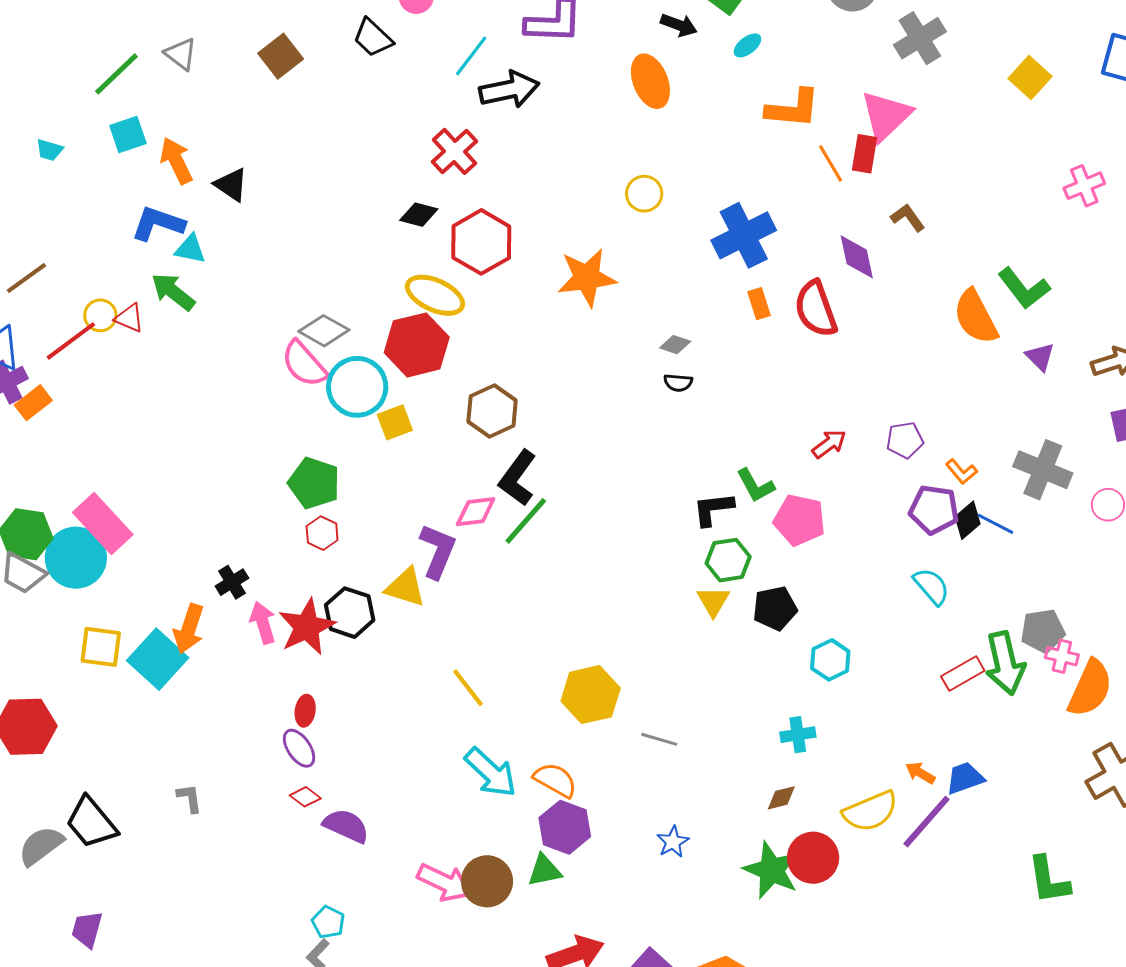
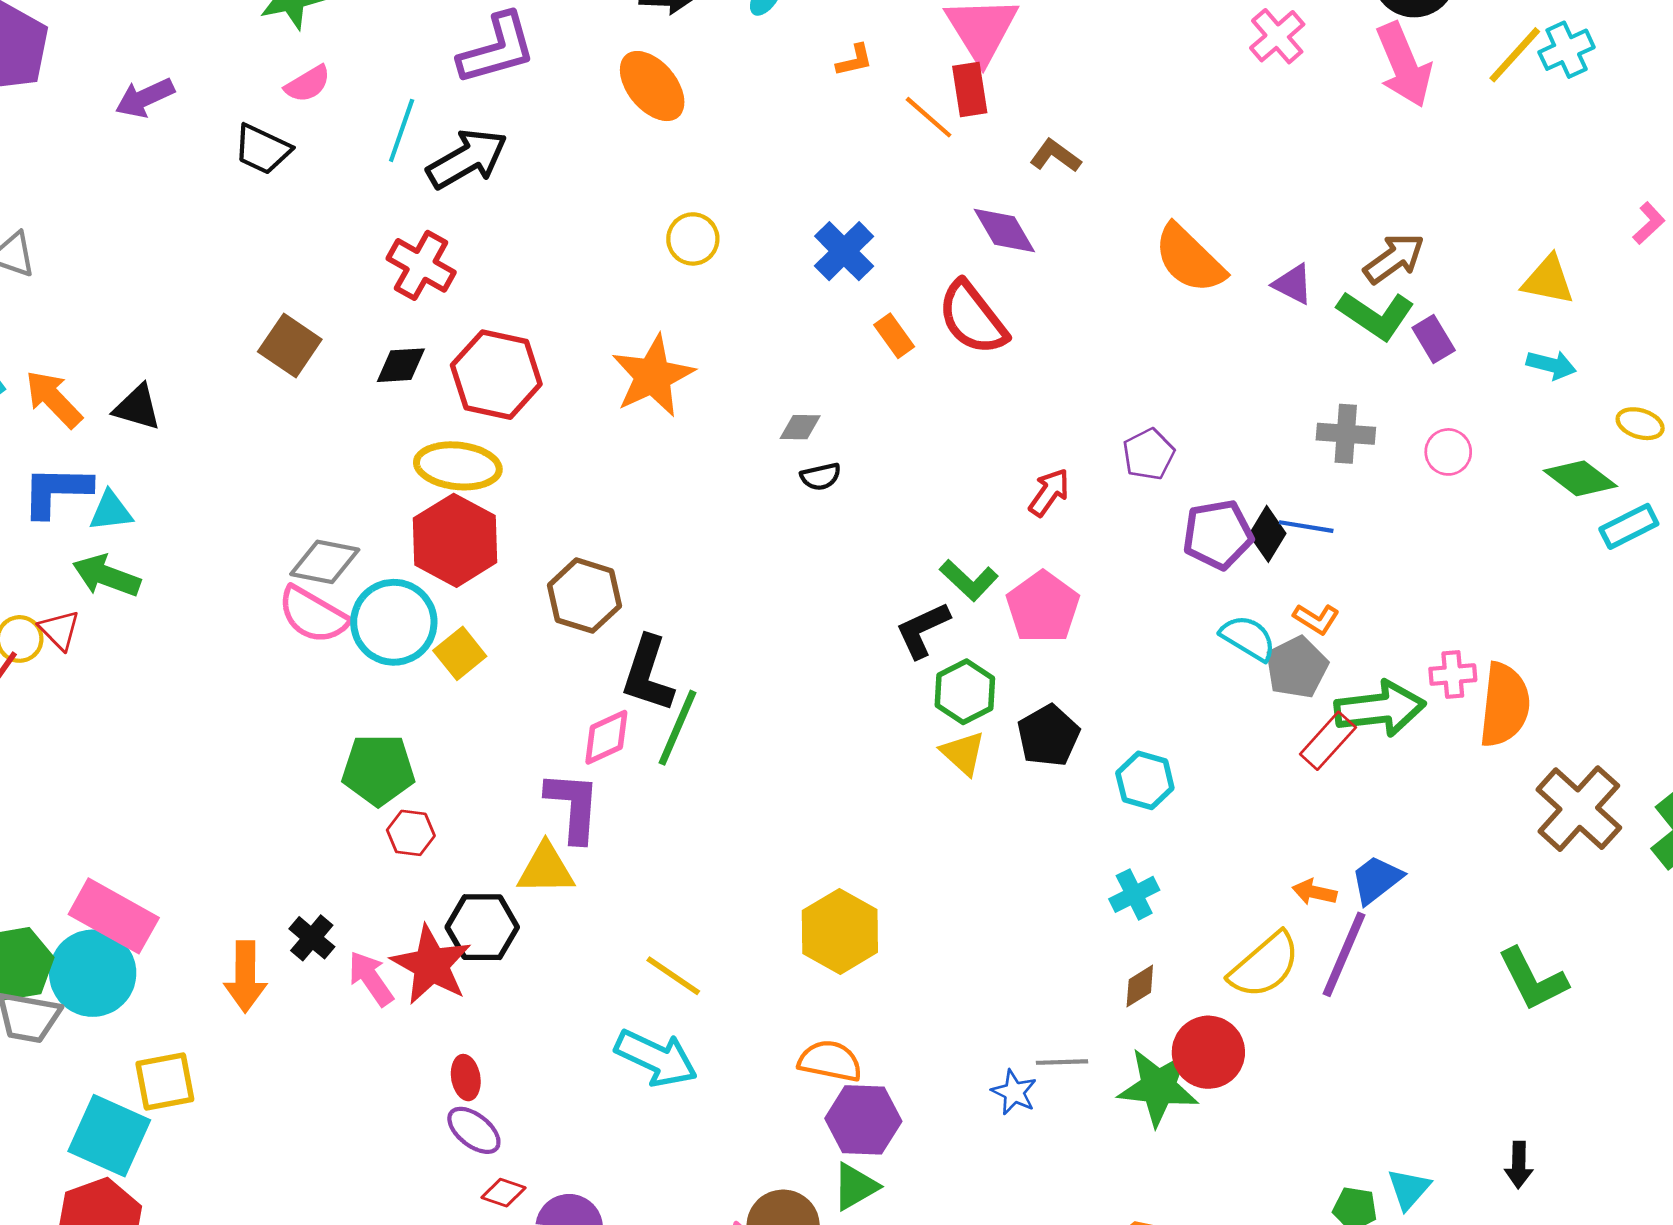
brown square: (281, 56) -> (290, 345), moved
orange L-shape: (793, 109) -> (854, 60), size x0.5
blue cross: (744, 235) -> (844, 251), size x0.7
green L-shape: (1024, 288) -> (1376, 315), moved
red triangle: (129, 318) -> (59, 630), turned 40
gray cross: (1043, 470) -> (1346, 434), size x0.7
orange L-shape: (961, 472) -> (1316, 619), moved
pink pentagon: (799, 520) -> (1043, 607), turned -30
orange arrow: (189, 629) -> (245, 977), moved
gray pentagon: (1043, 631) -> (1297, 667), moved
cyan square: (158, 659) -> (109, 1136), moved
green arrow: (1005, 663) -> (1380, 709), turned -66
gray line: (659, 739) -> (1062, 1062), moved
cyan arrow: (491, 772) -> (656, 1058), moved

